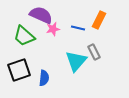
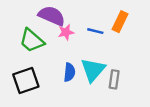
gray rectangle: (94, 52) -> (114, 79), moved, turned 35
blue semicircle: (44, 78) -> (69, 72), moved

